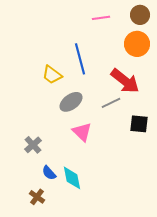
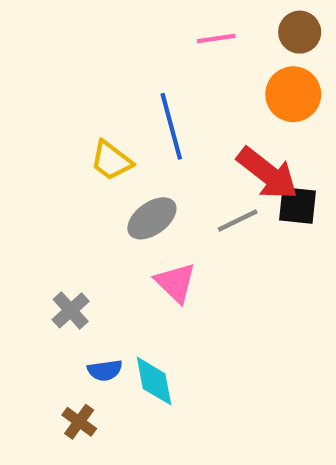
black square: (139, 124) -> (298, 206), moved
blue semicircle: (49, 173) -> (105, 370), turned -56

